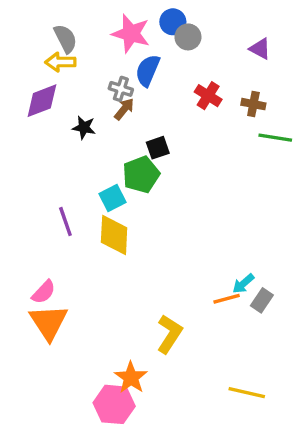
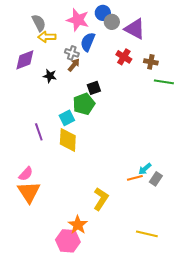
purple triangle: (260, 49) -> (135, 29), moved, size x1.6
yellow arrow: (60, 62) -> (47, 37), moved

